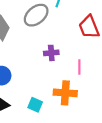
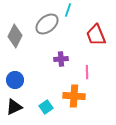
cyan square: (35, 105) -> (46, 107), turned 32

